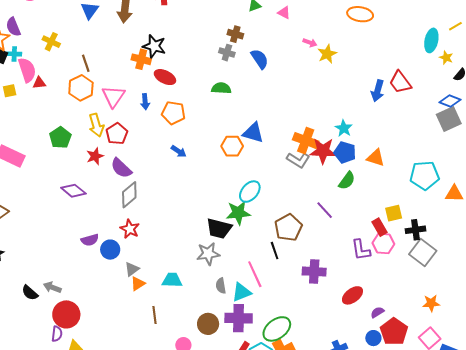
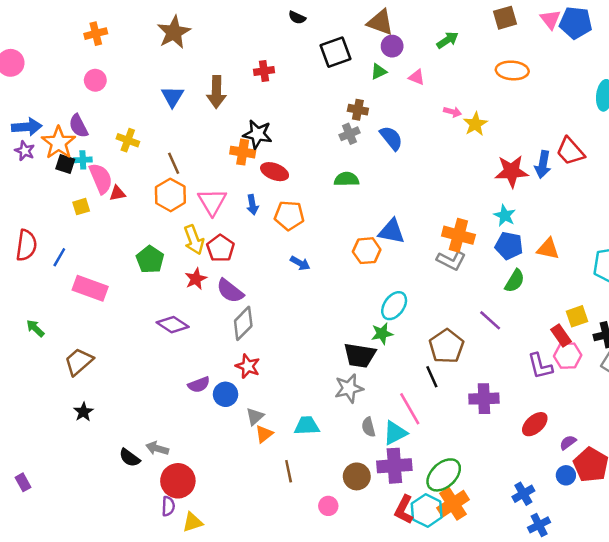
gray cross: (227, 53) -> (350, 134), turned -35
red star: (323, 151) -> (511, 171), moved
green star: (238, 213) -> (382, 334), size x0.7

